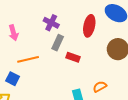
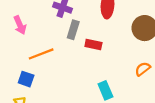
orange semicircle: (100, 87) -> (143, 69), moved

